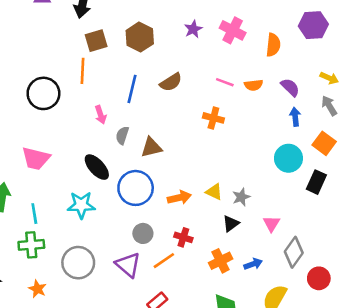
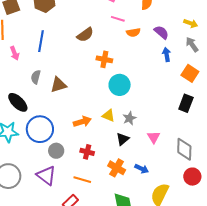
brown semicircle: (171, 82) -> (85, 35), moved
pink line: (225, 82) -> (118, 19), moved
pink arrow: (101, 115) -> (15, 53), moved
cyan circle: (288, 158) -> (120, 85), moved
blue circle: (136, 188) -> (40, 129), moved
gray diamond: (294, 252) -> (184, 149), moved, turned -30
orange line: (164, 261) -> (82, 180), moved, turned 54
orange cross: (221, 261) -> (117, 168), turned -30
blue arrow: (253, 264) -> (142, 169), turned 48

